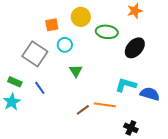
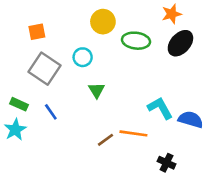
orange square: (52, 25) -> (37, 32), moved
black ellipse: (135, 48) -> (180, 43), moved
cyan L-shape: (126, 85) -> (160, 108), turned 45

